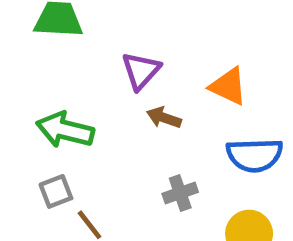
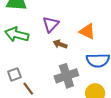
green arrow: (65, 130) -> (17, 34), moved
gray cross: (180, 193) -> (66, 76), size x1.6

